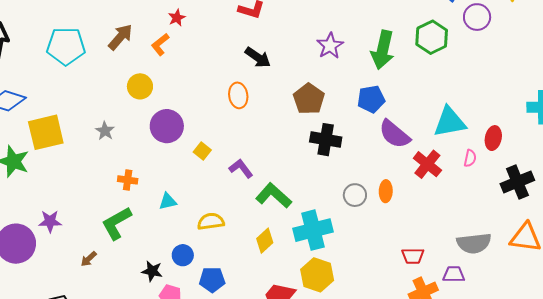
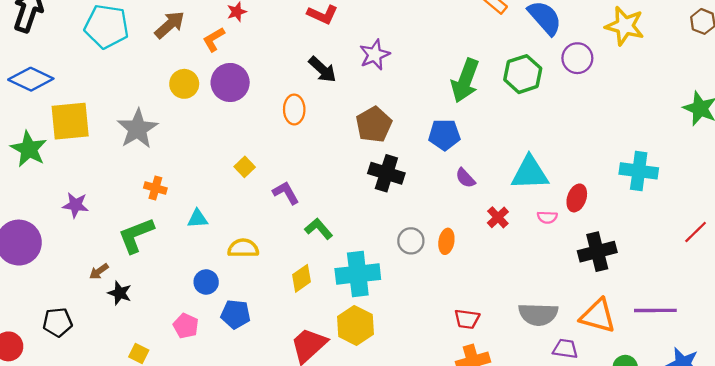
purple star: (330, 46) -> (375, 55), moved
purple circle: (167, 126) -> (230, 82), moved
gray star: (105, 131) -> (137, 129), size x1.8
purple semicircle: (394, 134) -> (465, 178), size x0.6
pink semicircle: (470, 158) -> (547, 217), turned 72
red cross: (427, 164) -> (498, 217), size x0.7
green L-shape: (274, 196) -> (319, 229), size x0.7
purple star: (50, 221) -> (76, 205), moved
black star: (152, 271) -> (120, 293), moved
purple trapezoid: (454, 274) -> (565, 349), moved

